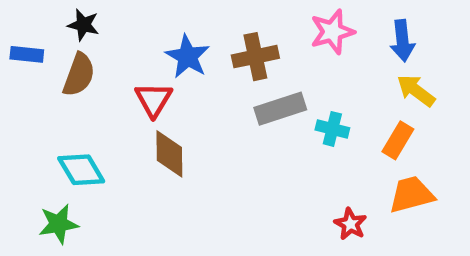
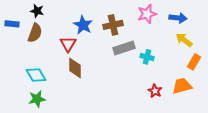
blue arrow: (402, 41) -> (178, 18), turned -78
orange rectangle: (398, 140) -> (194, 62), moved
green star: (59, 224) -> (37, 99), moved
red star: (350, 224) -> (155, 91), moved

